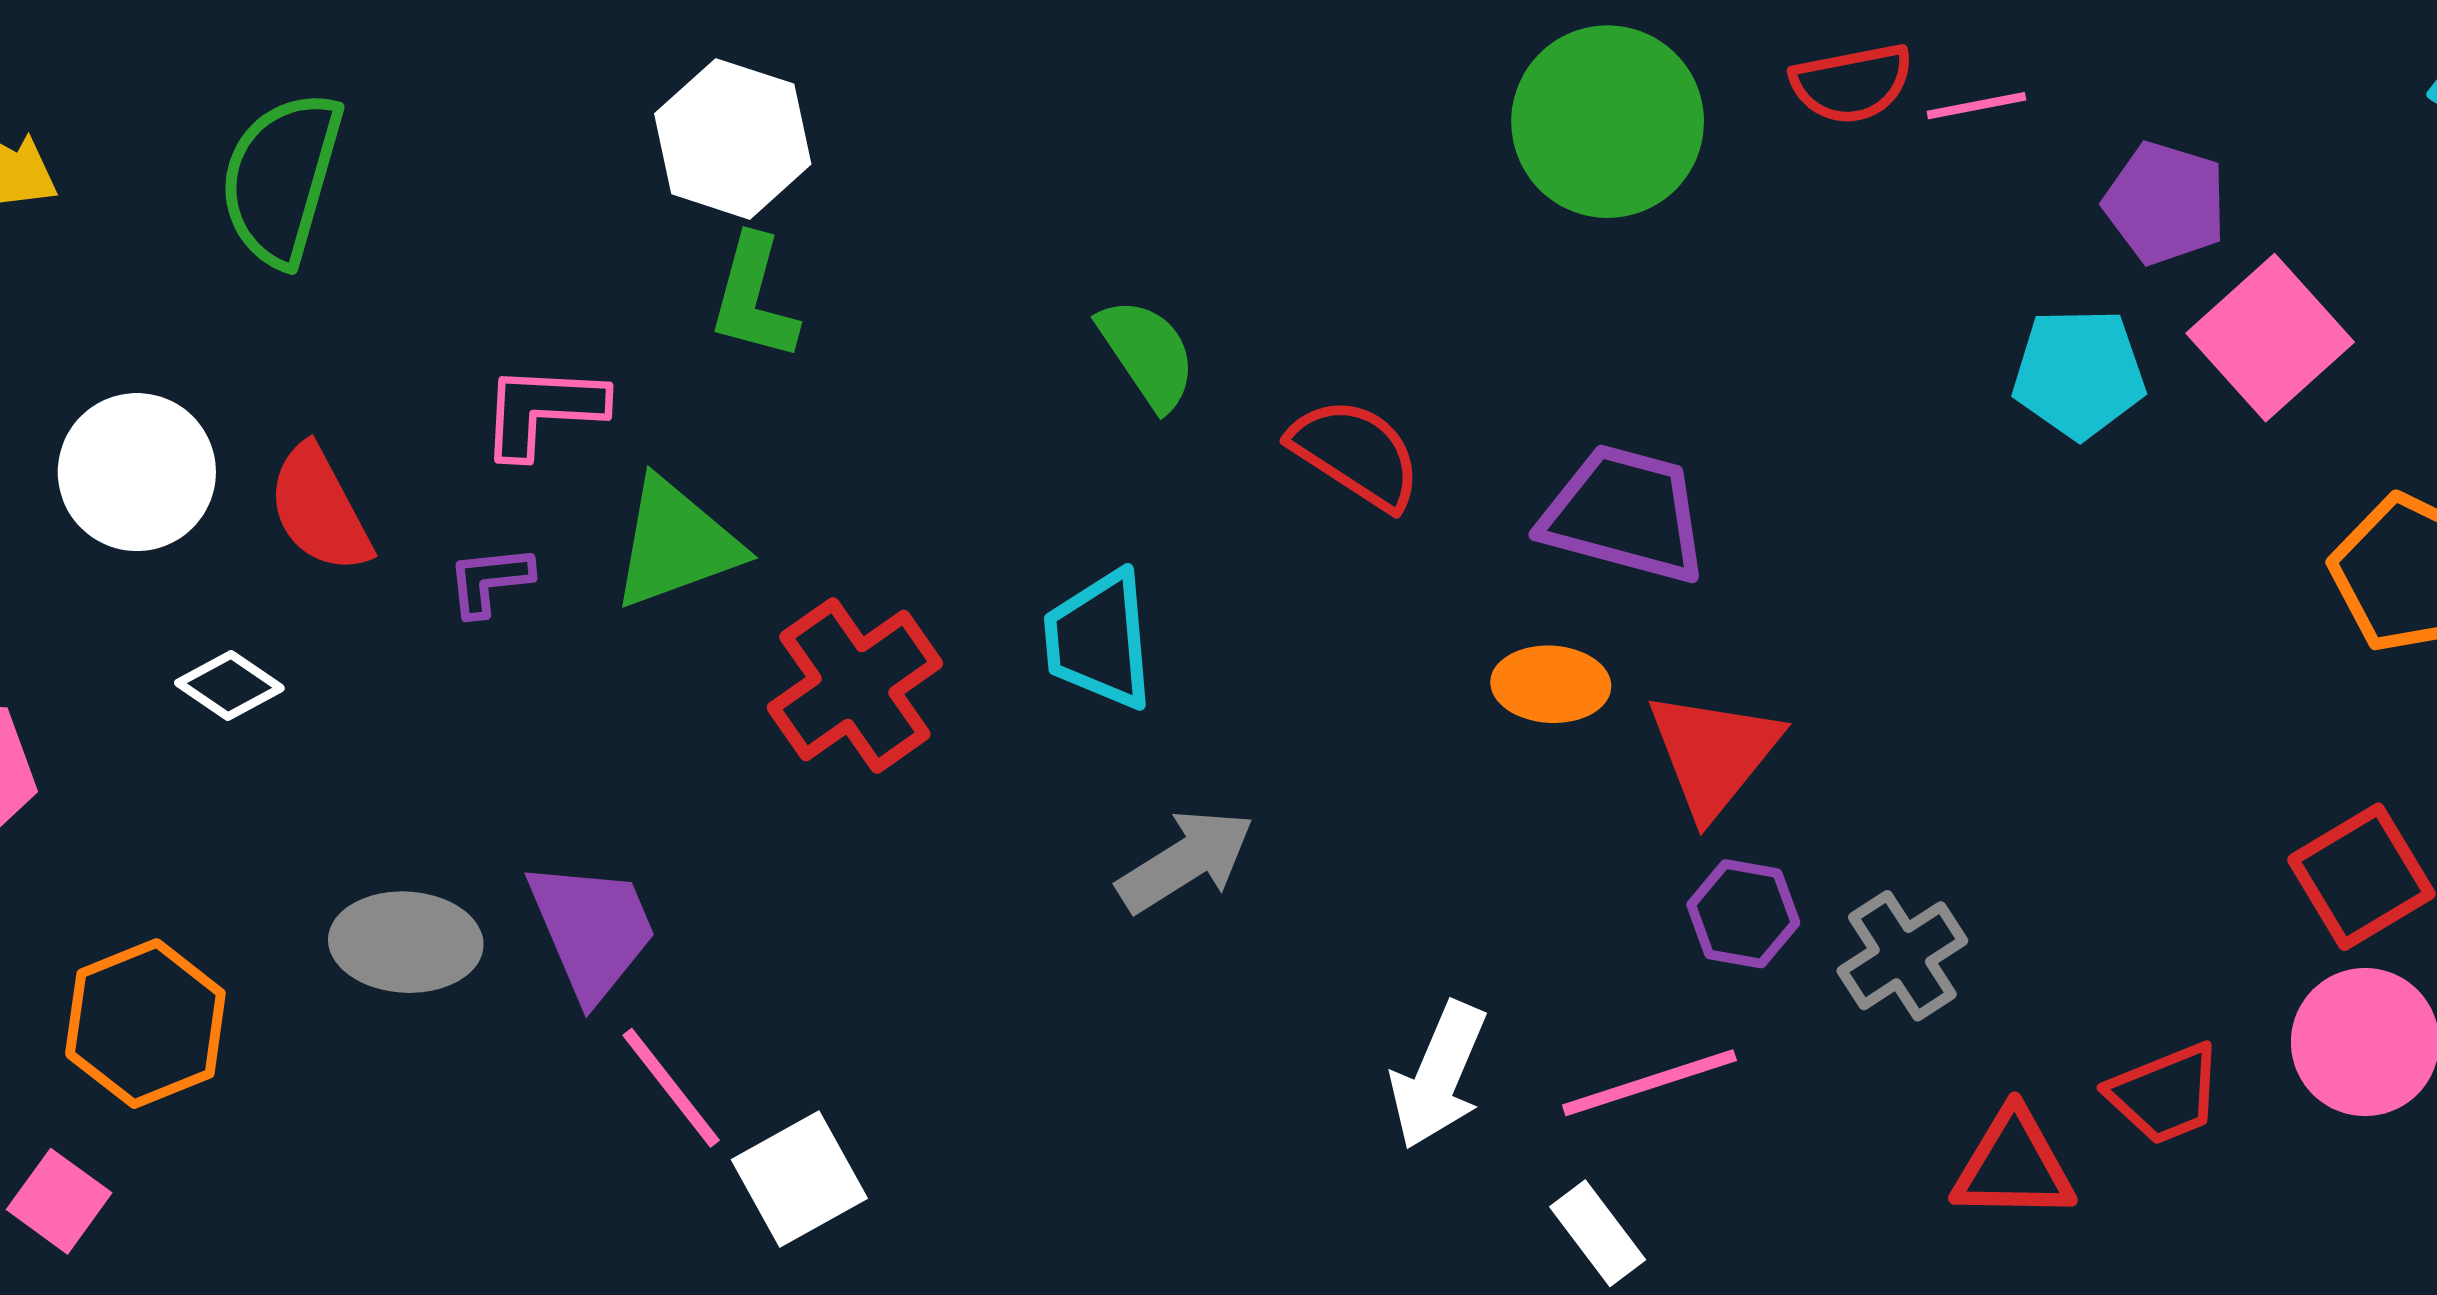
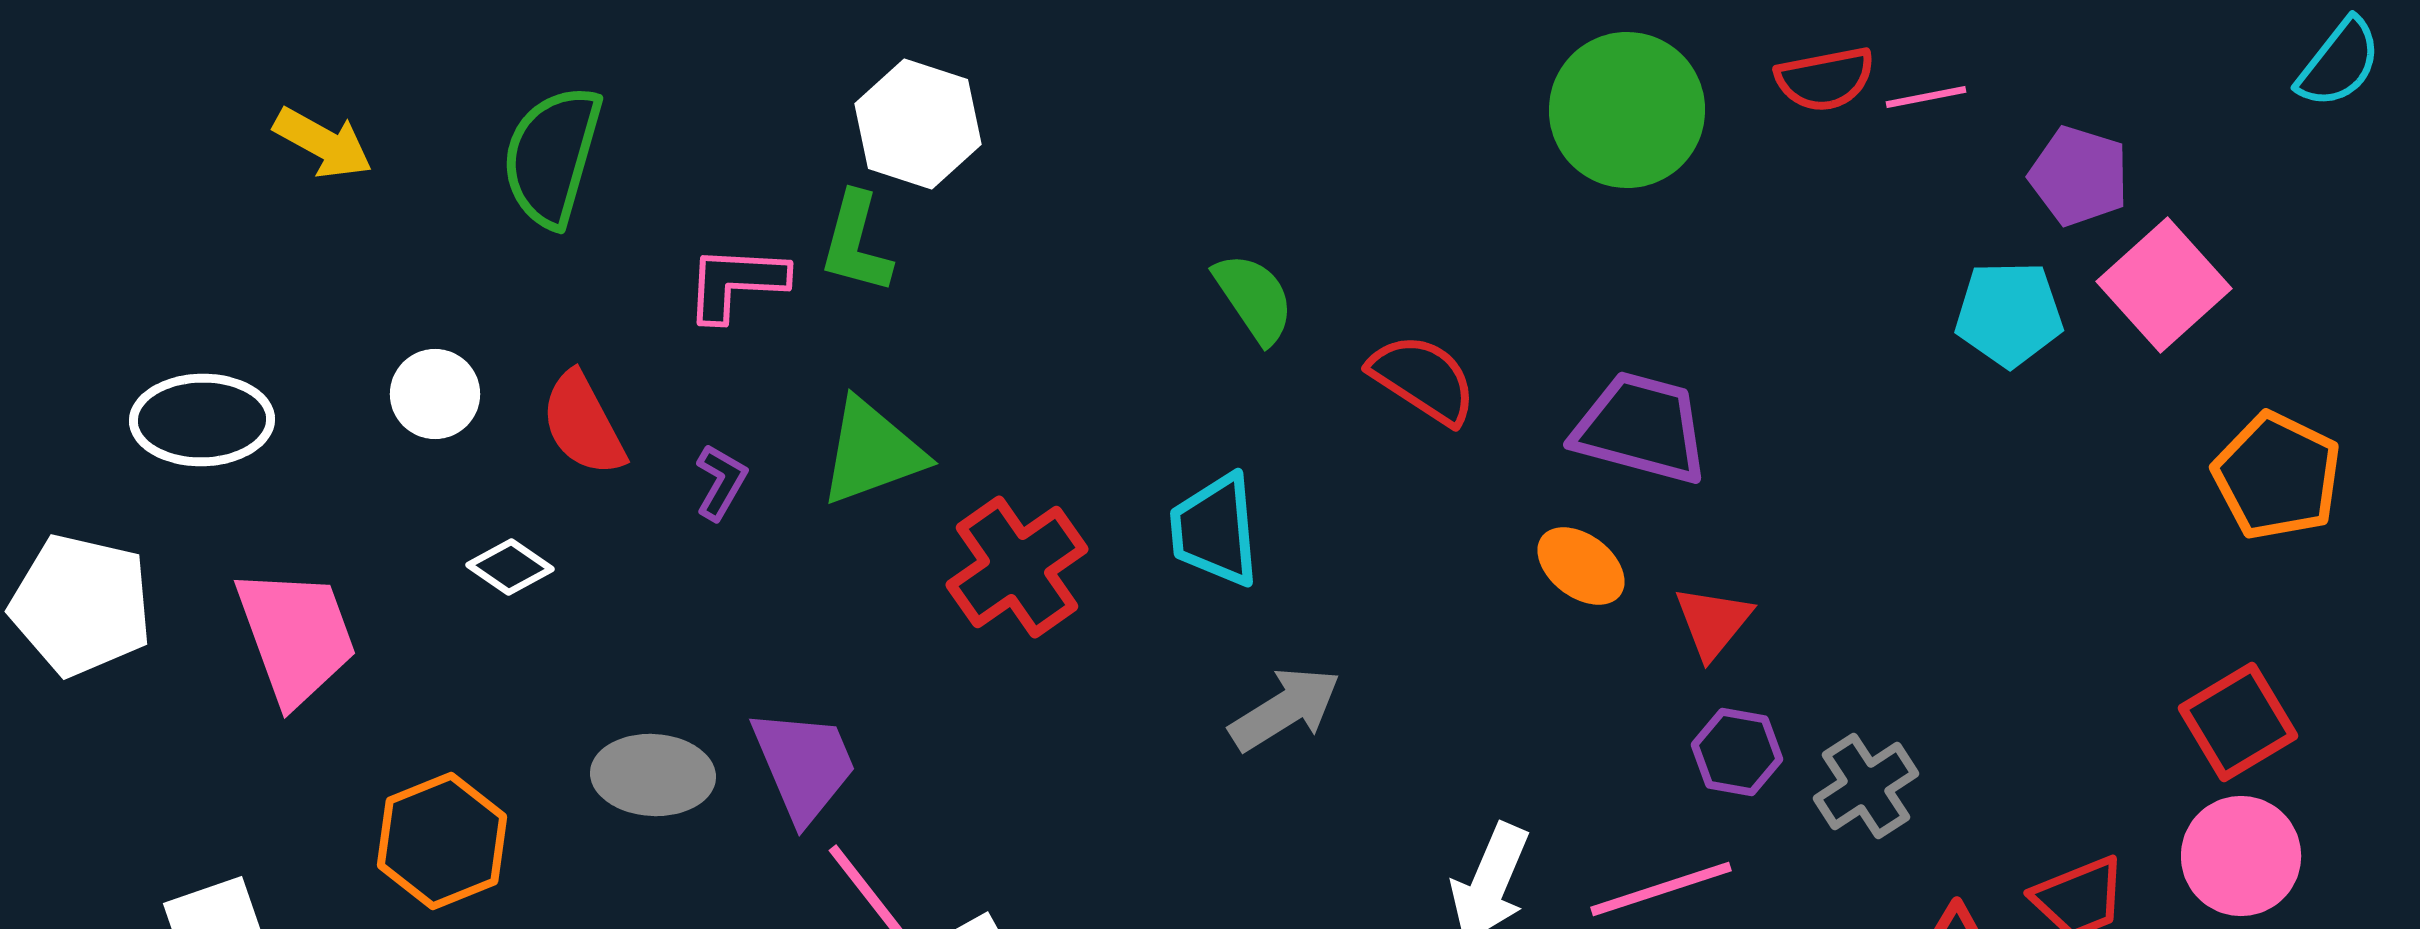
green L-shape: (754, 298) -> (856, 243), moved
pink L-shape: (543, 410) -> (736, 283), moved
white circle: (137, 472) -> (435, 394), size x0.7
purple L-shape: (490, 581) -> (721, 482), turned 126
orange ellipse: (1551, 684) -> (1581, 566), turned 34
red triangle: (1714, 753) -> (1713, 622), size x0.7

